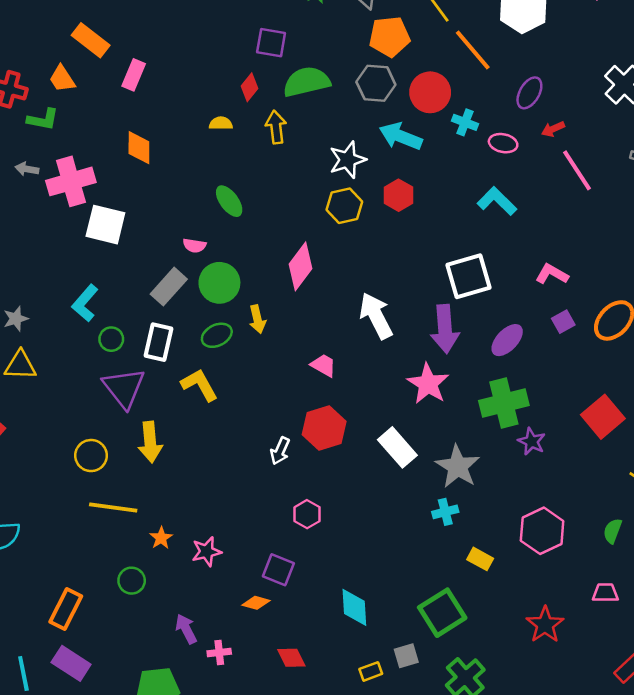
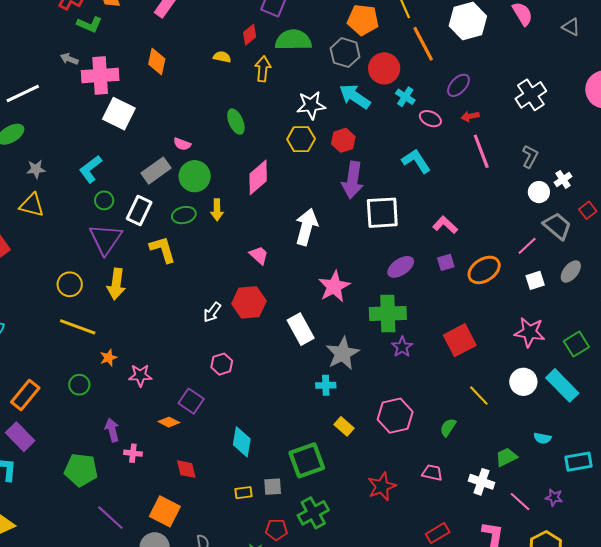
green ellipse: (229, 201) -> (236, 122), moved
white arrow: (376, 316) -> (306, 227), turned 30
purple arrow: (445, 329) -> (353, 180), moved

